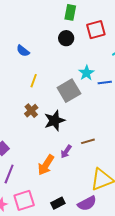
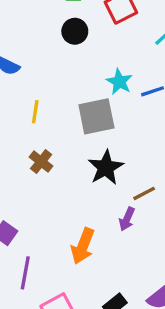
gray square: (69, 91) -> (96, 116), turned 30
black star: (55, 121) -> (106, 168), moved
purple arrow: (66, 152) -> (127, 219), moved

